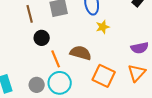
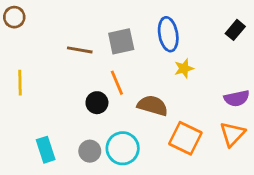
brown line: (30, 14) -> (80, 50), turned -66
black circle: (42, 38) -> (97, 103), moved
orange line: (56, 59) -> (117, 83), moved

